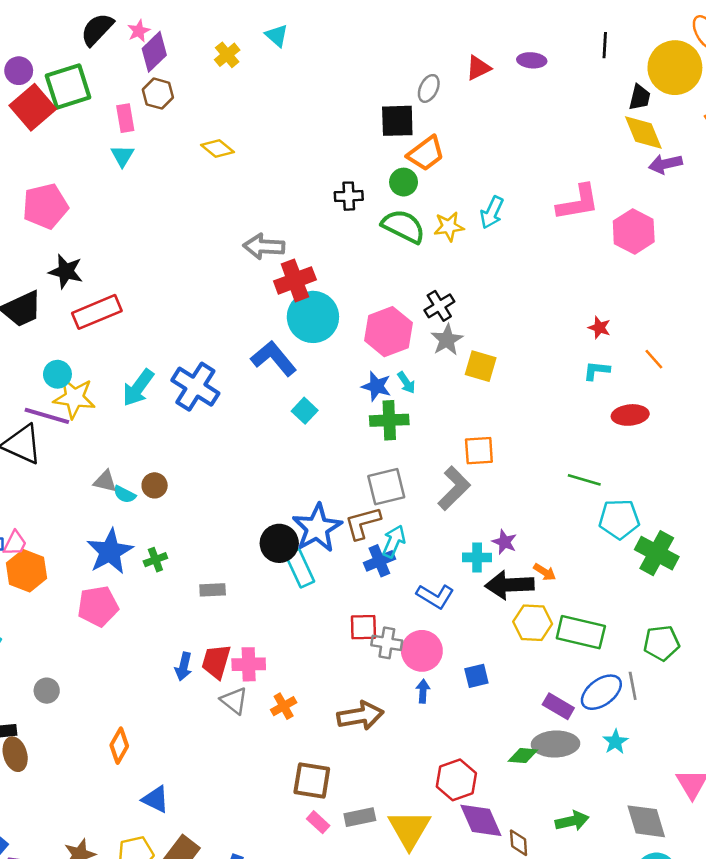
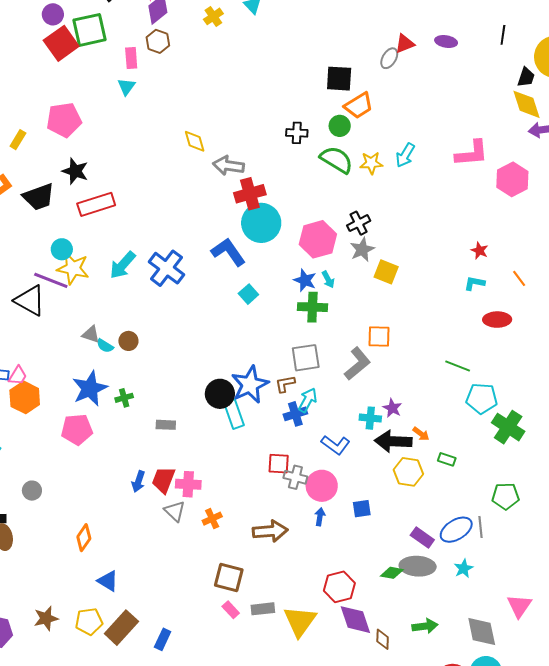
gray ellipse: (429, 88) -> (389, 58), moved
yellow diamond: (217, 149) -> (195, 141), moved, turned 30
brown L-shape: (363, 523) -> (285, 384), size x0.7
green rectangle: (581, 632) -> (447, 459), moved, size x0.5

